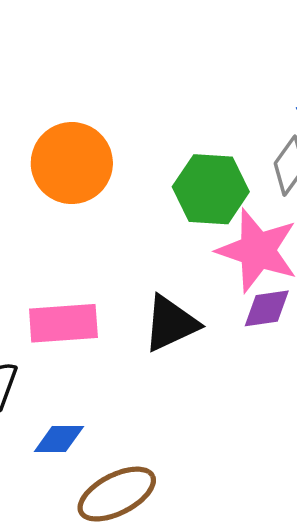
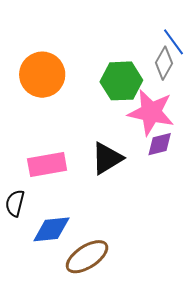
blue diamond: (59, 439) -> (51, 229), size x1.4

